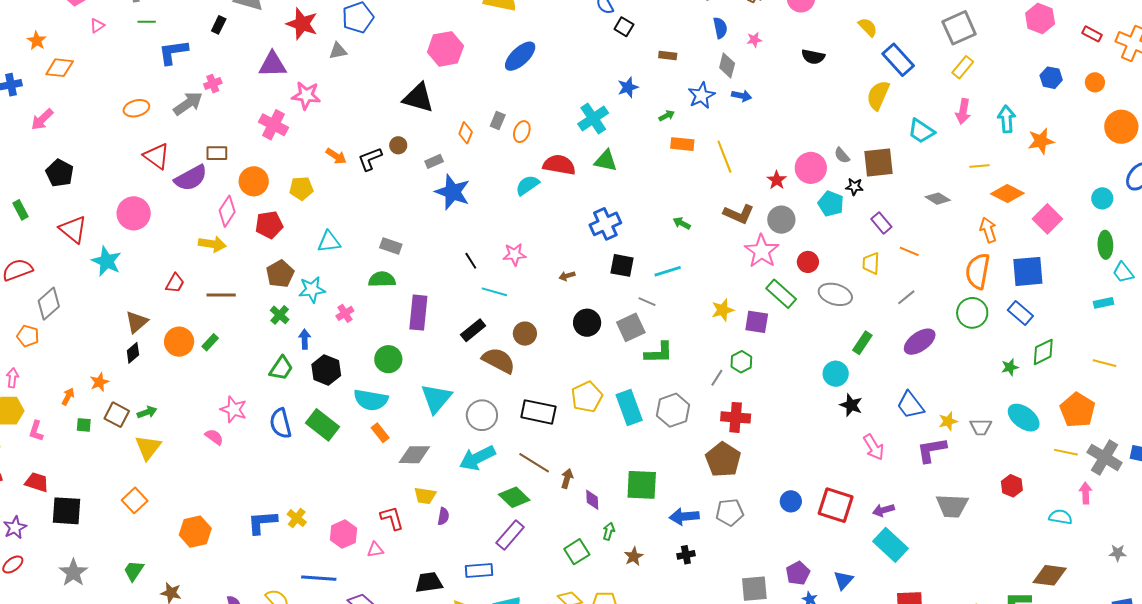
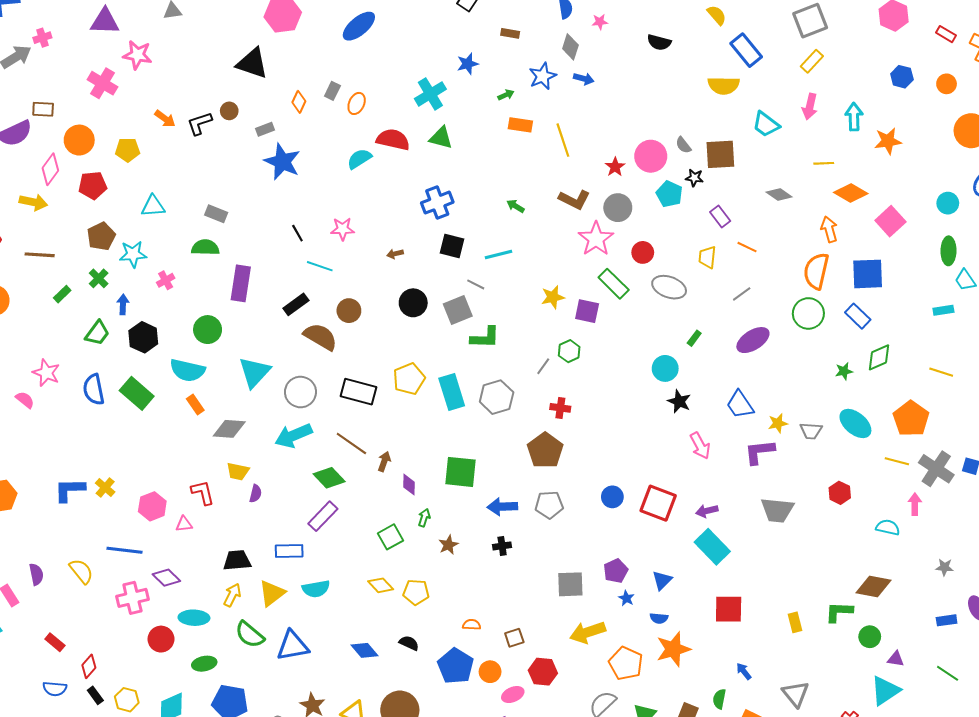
yellow semicircle: (878, 95) -> (724, 85), turned -116
green rectangle: (210, 342) -> (62, 294), moved
green rectangle: (862, 343) -> (694, 338), size x0.7
red cross: (736, 417) -> (560, 408), size x0.7

